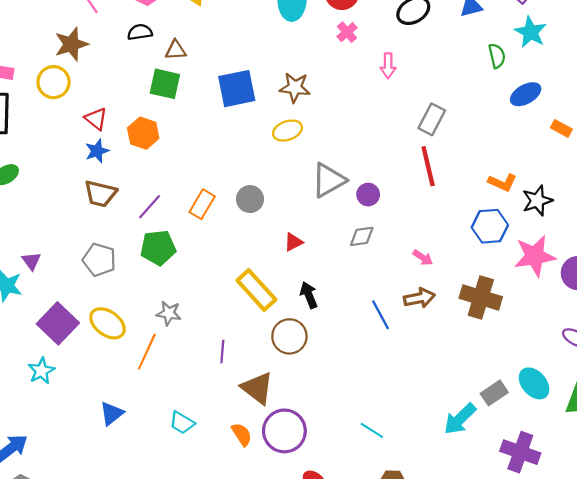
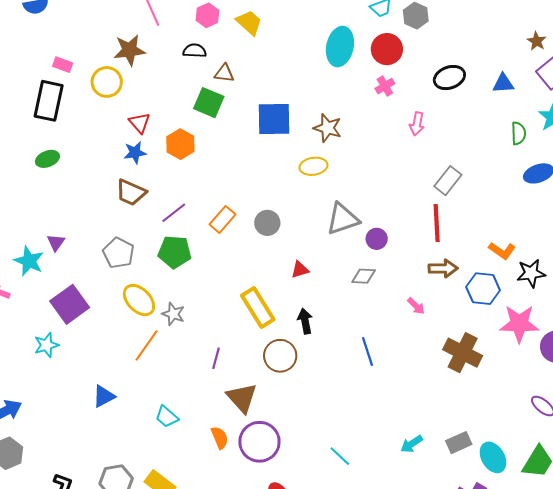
brown arrow: (419, 298) -> (443, 268), moved
yellow ellipse: (107, 323) -> (139, 300), moved
cyan ellipse: (534, 383) -> (493, 457), moved
cyan arrow: (460, 419) -> (412, 444), moved, size x0.7

